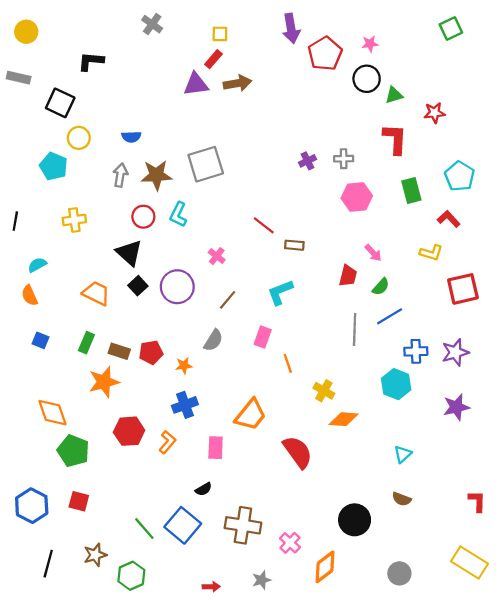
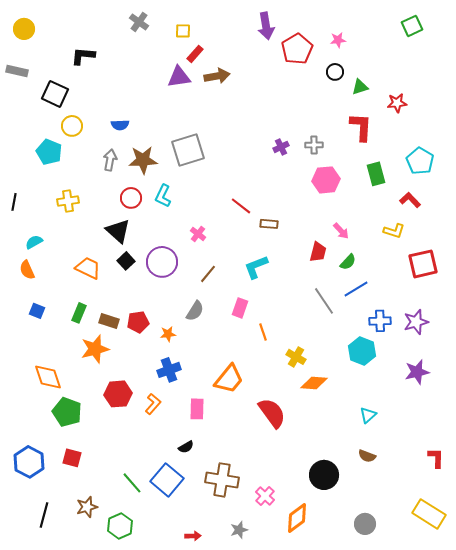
yellow square: (220, 34) -> (183, 31), moved
black circle: (367, 79) -> (335, 72), size x0.7
gray line: (355, 329) -> (324, 301), turned -36

